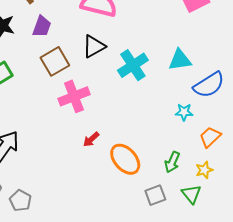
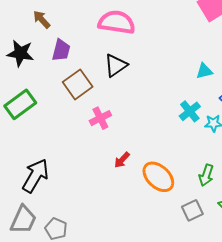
cyan triangle: (180, 60) -> (204, 71), size x0.7
cyan cross: (133, 65) -> (190, 111), moved, size x0.7
pink cross: (74, 96) -> (100, 118), size x0.7

